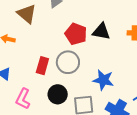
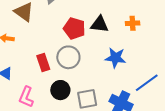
red rectangle: (42, 66) -> (43, 62), turned -30
blue star: (103, 80) -> (115, 58), moved

